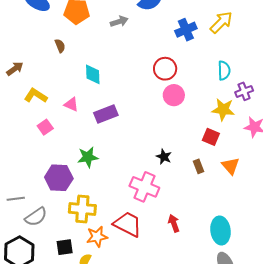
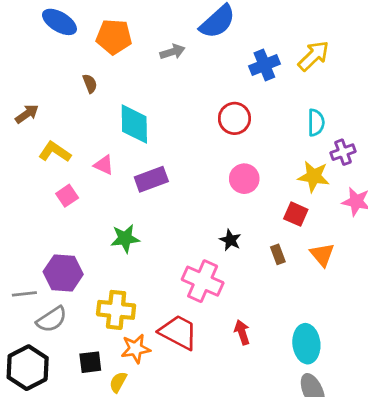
cyan diamond: (93, 74) -> (134, 124), size x1.4
pink circle: (174, 95) -> (244, 179), moved
purple hexagon: (59, 178) -> (63, 273), moved

